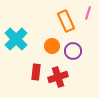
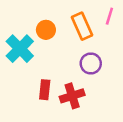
orange circle: (52, 46) -> (46, 30), moved

